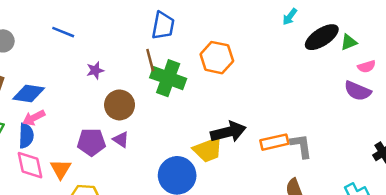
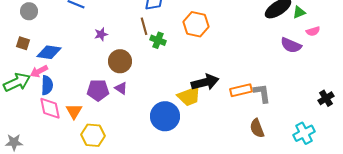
green cross: (168, 78) -> (158, 40), size x0.6
purple semicircle: (358, 91) -> (291, 45), moved
pink arrow: (34, 118) -> (39, 71), moved

